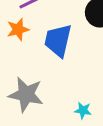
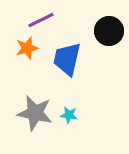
cyan star: (83, 110) -> (69, 115), moved

